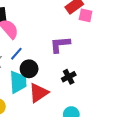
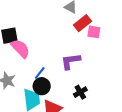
blue line: (16, 54) -> (40, 73), moved

